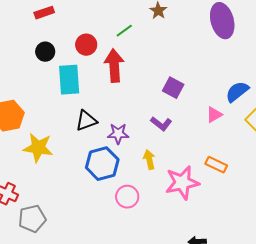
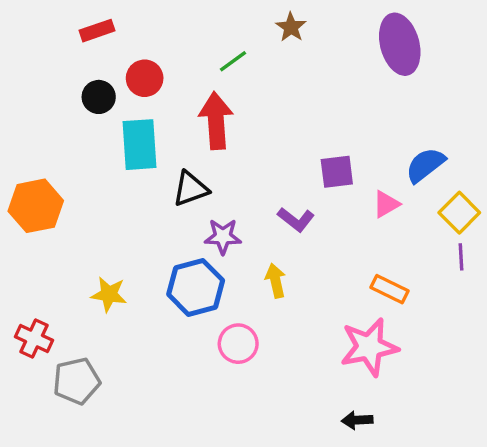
red circle: (86, 45) -> (145, 78), moved
purple square: (173, 88) -> (337, 172), moved, turned -35
black triangle: (86, 121) -> (191, 189), moved
yellow star: (38, 148) -> (109, 294), moved, size x0.7
pink star: (182, 183) -> (369, 347), moved

